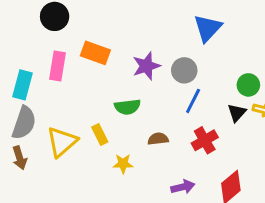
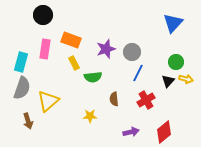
blue triangle: (208, 28) -> (173, 23), moved
yellow rectangle: (100, 134) -> (74, 63), moved
brown semicircle: (158, 139) -> (114, 99), turned -88
brown arrow: (20, 158) -> (28, 121), moved

